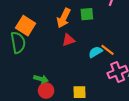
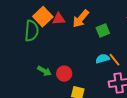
green square: (87, 14) -> (103, 31), moved, turned -32
red triangle: (68, 40) -> (59, 19), moved
red circle: (46, 91) -> (64, 74), moved

